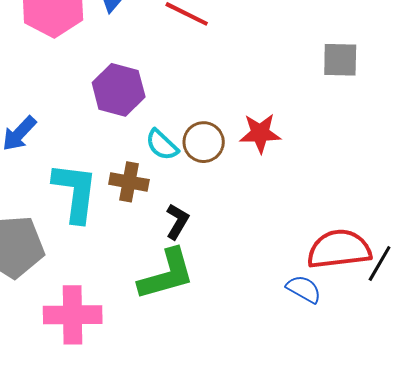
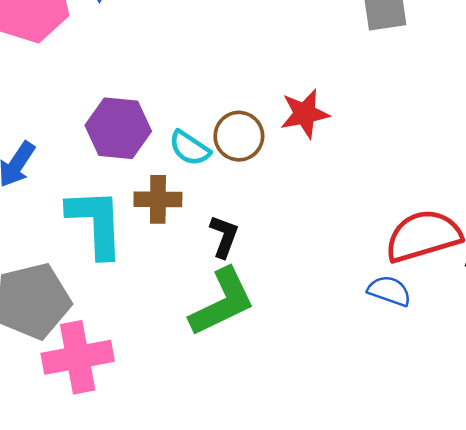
purple hexagon: (119, 90) -> (118, 128), moved
pink cross: (73, 315) -> (78, 357), moved

